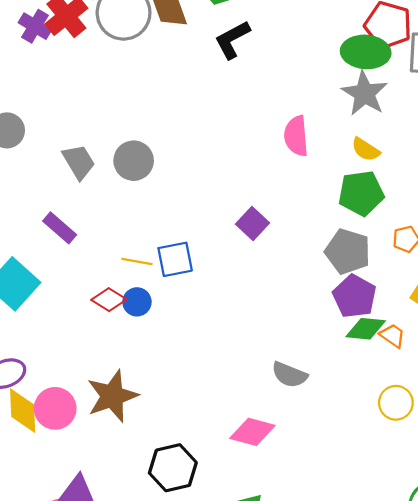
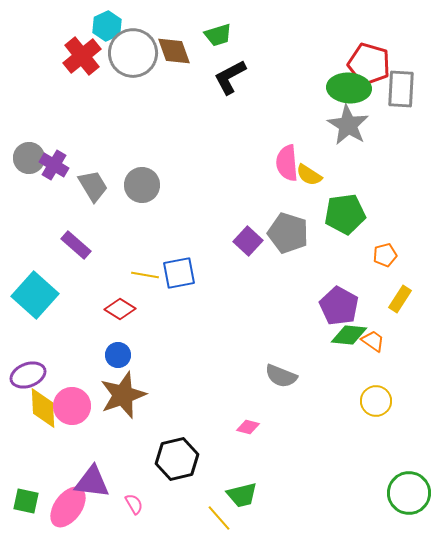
purple cross: (35, 26) -> (54, 165), moved
yellow semicircle: (366, 149) -> (309, 175), moved
gray pentagon: (348, 251) -> (288, 233), moved
blue circle: (137, 302) -> (118, 355), moved
pink diamond: (252, 432) -> (248, 427), size x0.6

